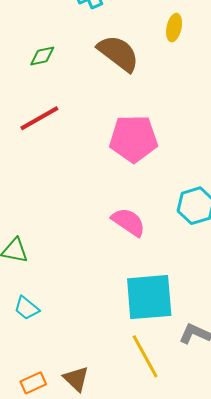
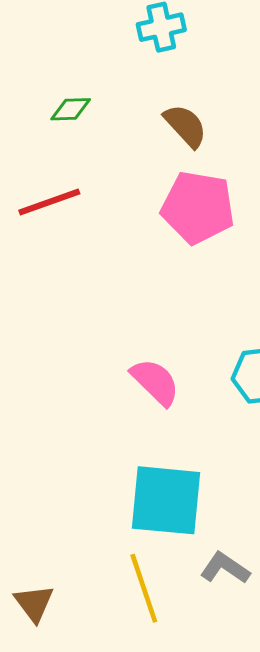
brown semicircle: (118, 53) -> (185, 126), size x0.7
pink pentagon: (133, 139) -> (198, 207), moved

